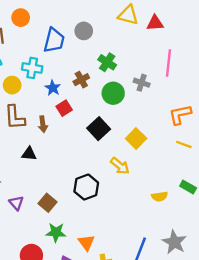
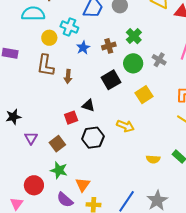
red square: (64, 108) -> (71, 118), moved
black square: (99, 129) -> (111, 80), moved
yellow square: (136, 138) -> (144, 95), moved
black triangle: (29, 154) -> (88, 105), moved
yellow arrow: (120, 166) -> (125, 126), turned -30

